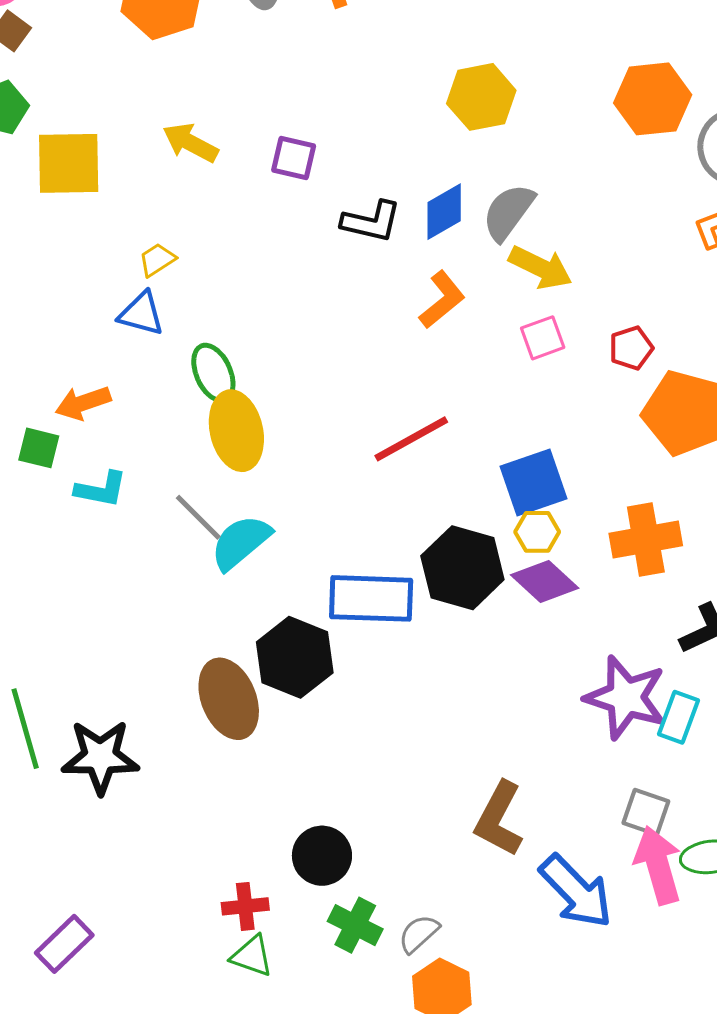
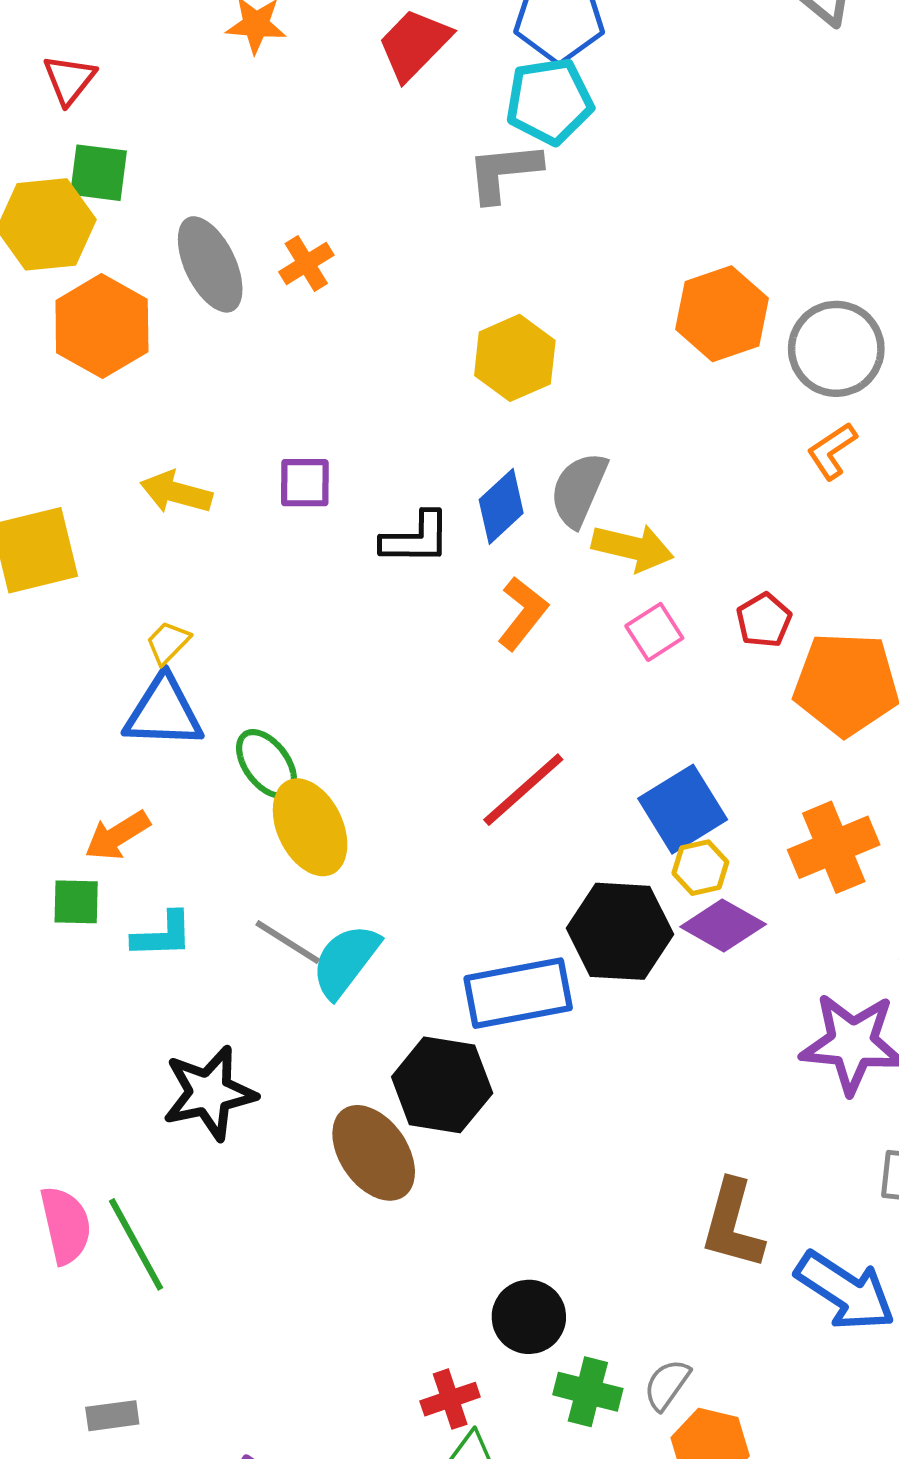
blue triangle: (141, 314) -> (164, 712), size x1.4
black star: (100, 757) -> (209, 1093), moved

